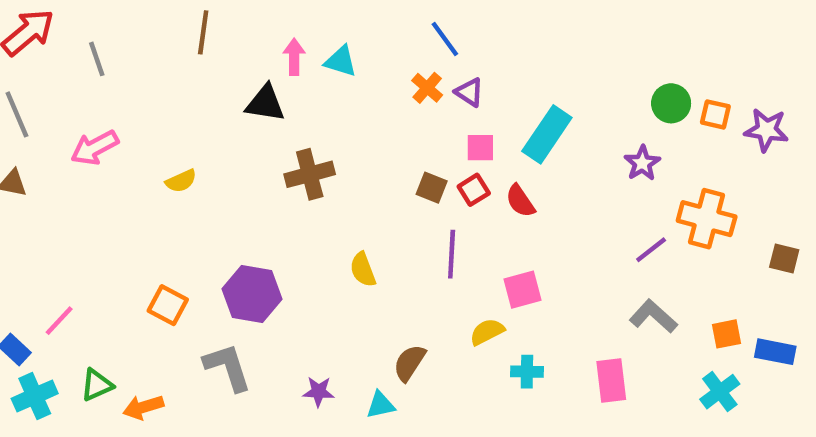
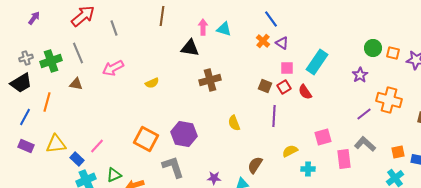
pink square: (523, 290) -> (323, 137), moved
orange square: (168, 305) -> (146, 139), size x1.4
pink rectangle: (611, 380) -> (344, 159), moved

